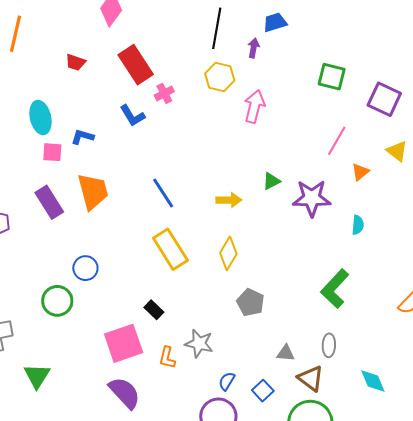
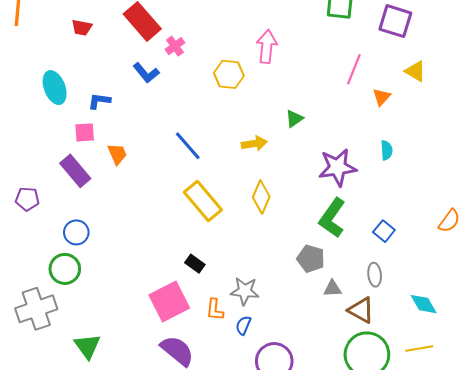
yellow hexagon: (220, 77) -> (229, 74), moved
pink square: (52, 152) -> (85, 132), moved
orange trapezoid: (93, 191) -> (117, 154), size x0.6
purple star: (312, 198) -> (337, 167), moved
blue circle: (85, 268) -> (76, 232), moved
green L-shape: (335, 289) -> (332, 218), moved
green circle: (57, 301) -> (65, 269), moved
gray pentagon: (251, 302) -> (311, 259), moved
blue semicircle: (227, 381) -> (243, 325), moved
blue square: (263, 391) -> (384, 231), moved

